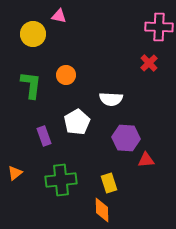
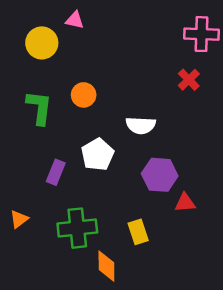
purple rectangle: (44, 136) -> (56, 172), turned 42
orange diamond: (102, 210) -> (106, 266), moved

